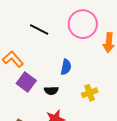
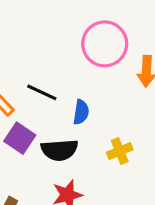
black line: (39, 29) -> (42, 92), moved
black semicircle: (51, 91) -> (59, 150), size x1.6

